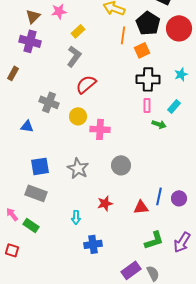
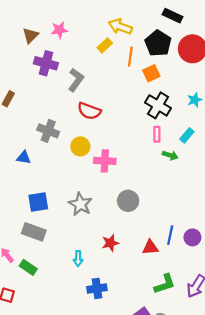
yellow rectangle: (78, 31) -> (105, 45), moved
purple cross: (30, 41) -> (46, 63), moved
black cross: (148, 79) -> (158, 105), turned 30
red semicircle: (86, 84) -> (89, 111), turned -120

